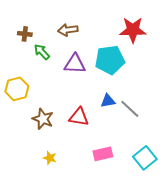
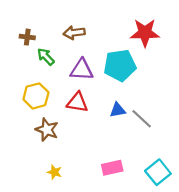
yellow hexagon: (17, 89) -> (36, 96), moved
red triangle: (79, 117) -> (77, 102), moved

